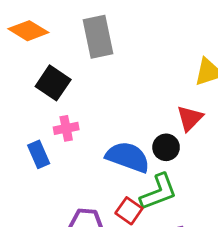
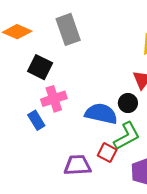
pink cross: (66, 128) -> (54, 99), size x1.4

